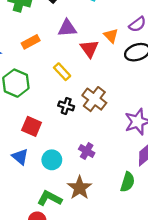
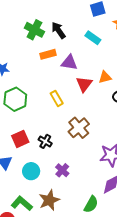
orange triangle: (111, 36) -> (105, 77), turned 48
orange rectangle: (31, 42) -> (48, 54), moved
black cross: (66, 106) -> (45, 141), moved
red square: (32, 126) -> (20, 139), turned 30

